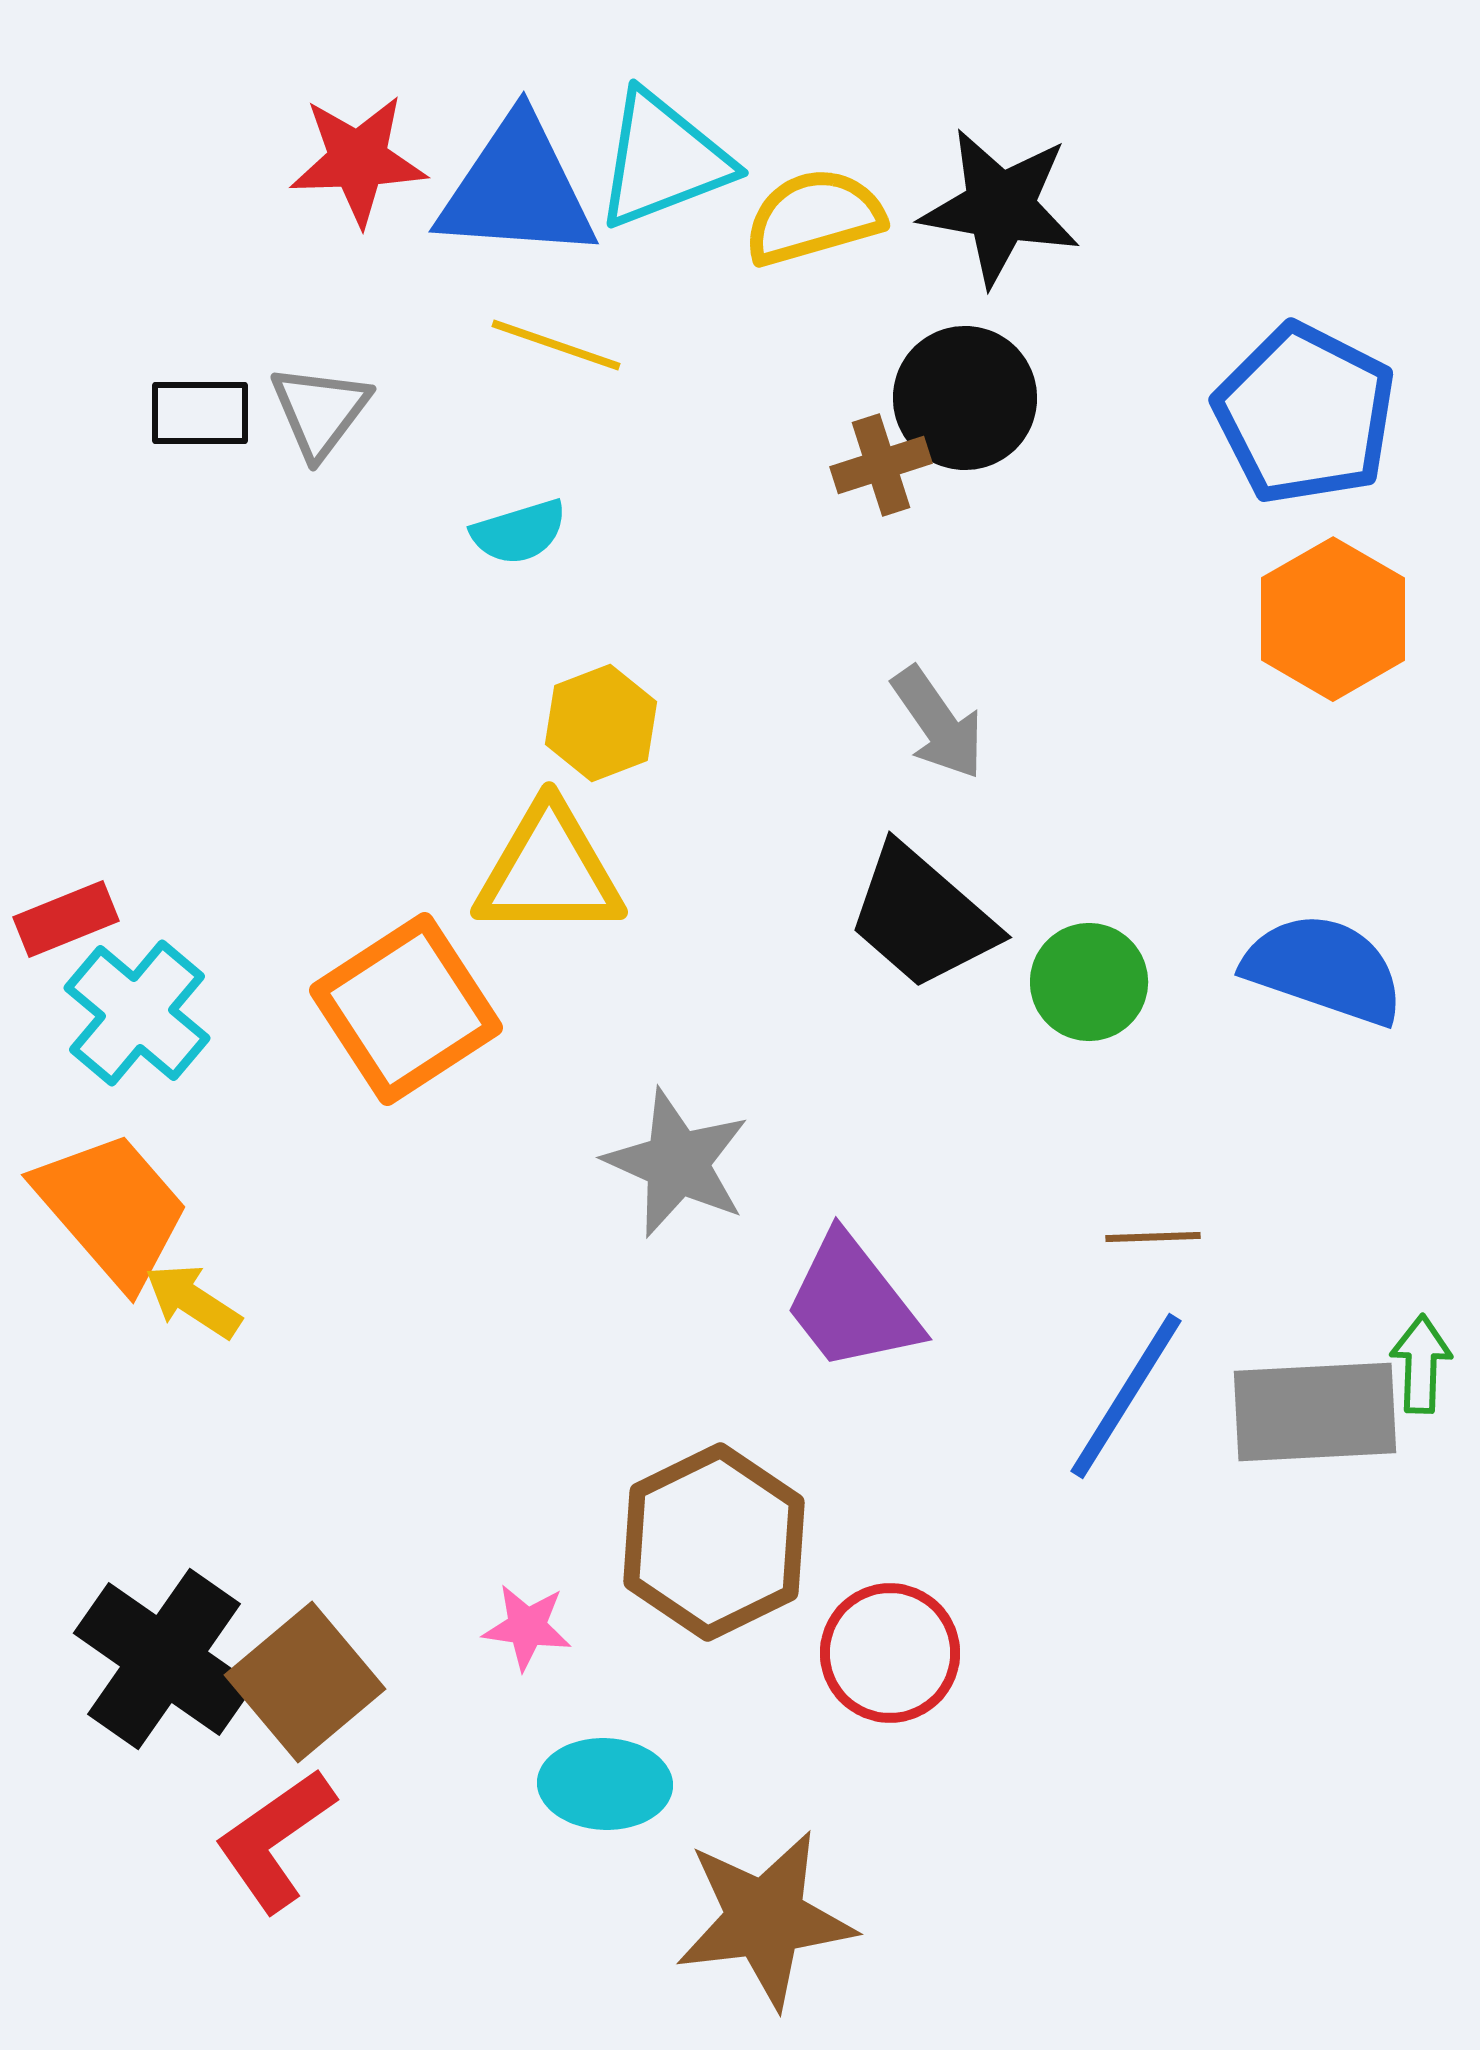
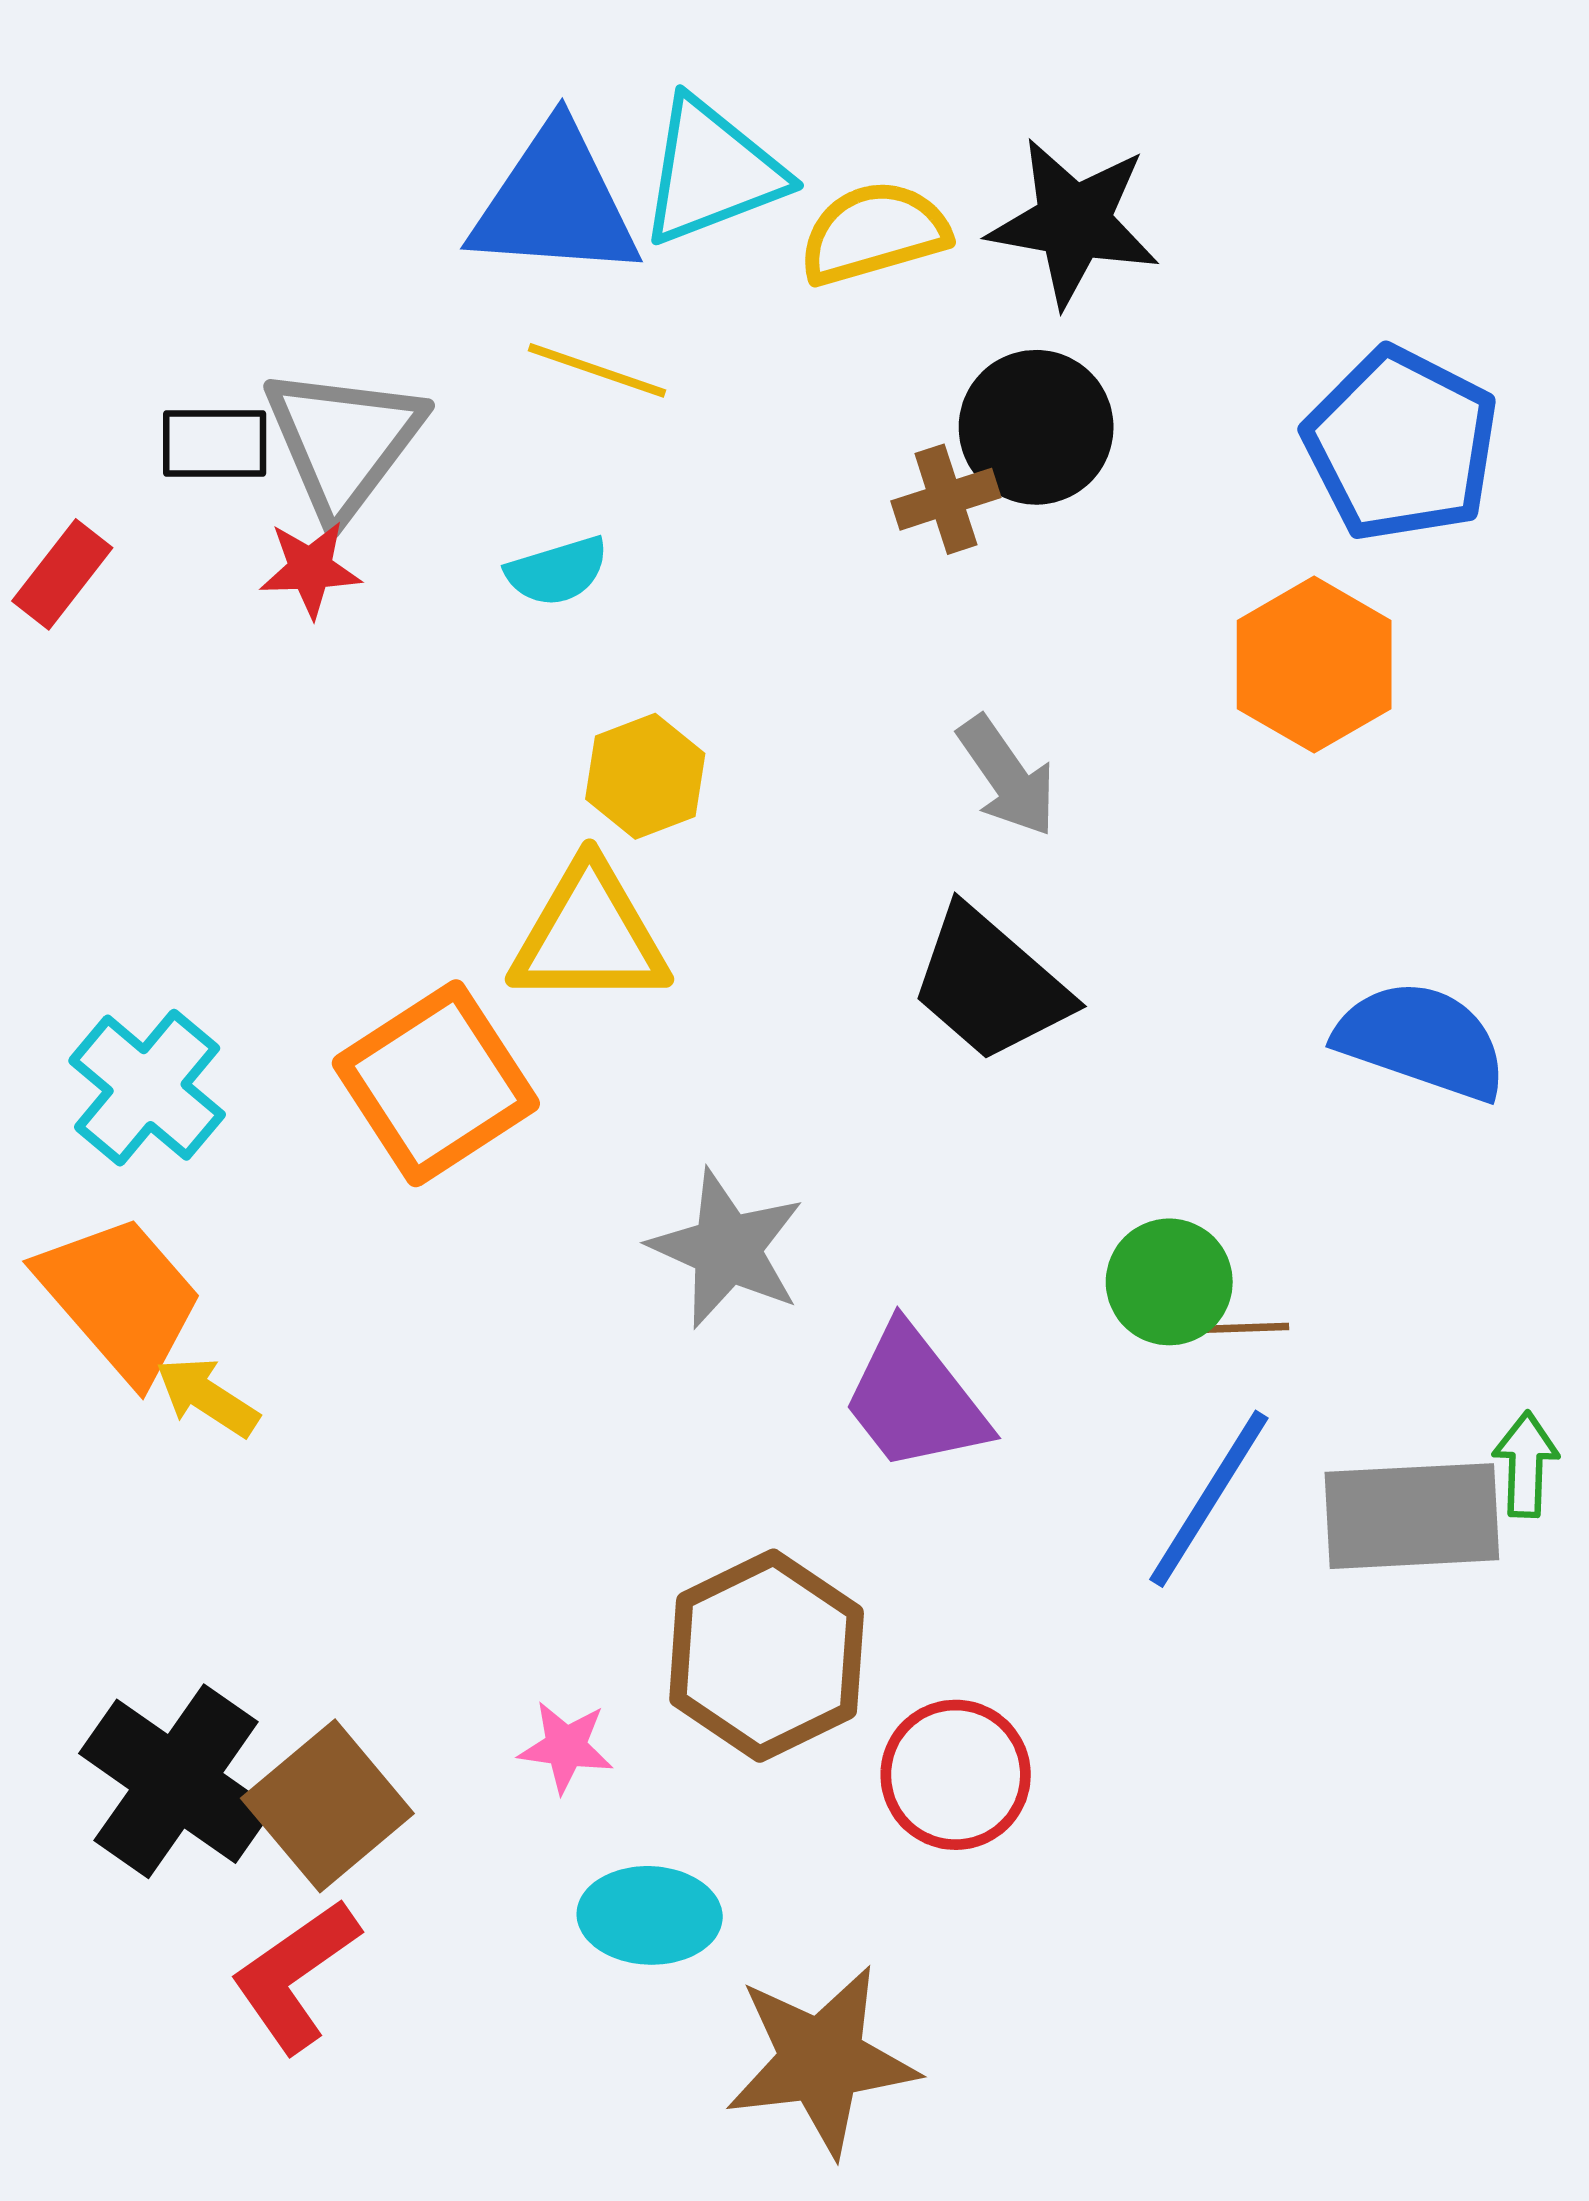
red star: (358, 160) -> (310, 569), moved, size x0.7
gray triangle: (320, 411) -> (344, 441), size x1.5
orange hexagon: (1333, 619) -> (1314, 665), moved
red rectangle: (66, 919) -> (62, 574), moved, turned -30
green circle: (1089, 982) -> (1169, 1282), moved

